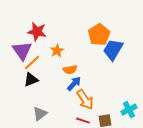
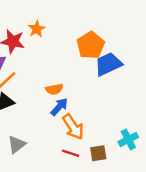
blue trapezoid: (113, 50) -> (108, 64), turned 35
orange star: (57, 51) -> (37, 29), moved

